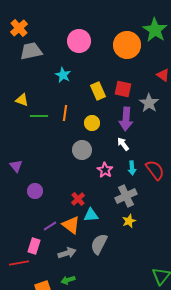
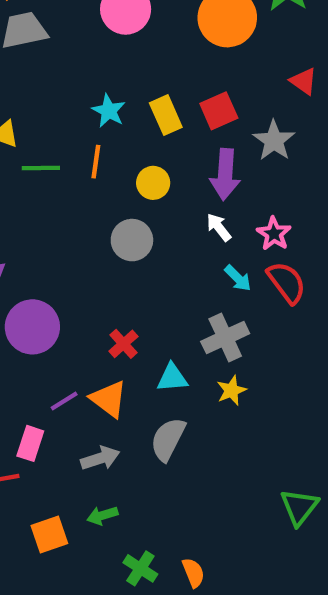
cyan star: (63, 75) -> (109, 111), moved
red square: (123, 89) -> (219, 111), turned -36
cyan arrow: (132, 168) -> (238, 278), turned -40
pink star: (105, 170) -> (274, 234), moved
purple circle: (35, 191) -> (32, 327), size x1.6
cyan triangle: (91, 215) -> (172, 378), moved

